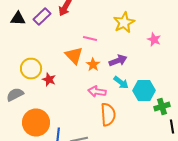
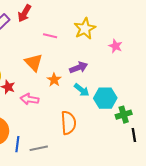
pink line: (90, 38) -> (50, 36), moved
orange star: (93, 64) -> (54, 80), moved
pink arrow: (97, 92) -> (30, 99), moved

